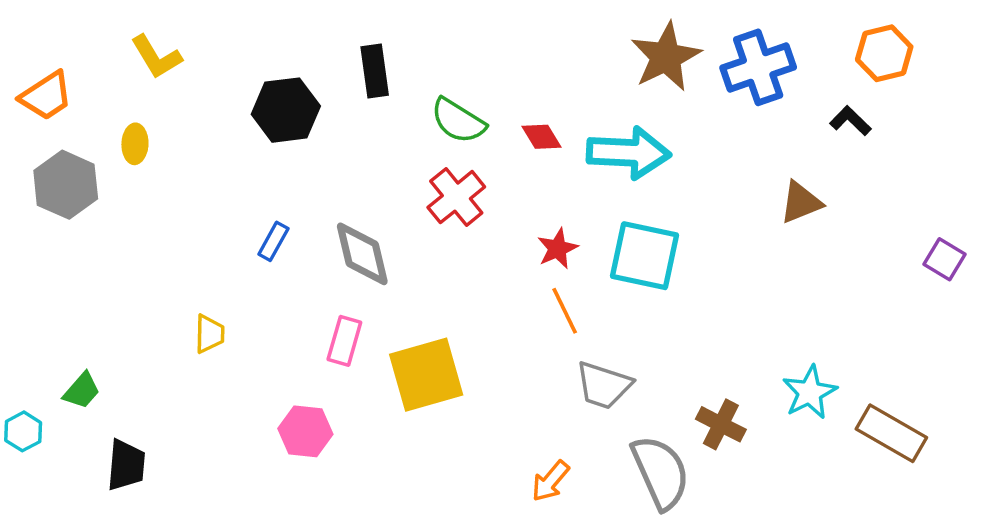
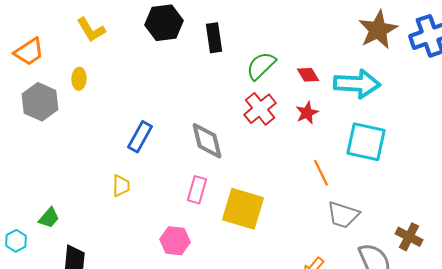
black hexagon: (286, 110) -> (164, 23), moved
green semicircle: (458, 121) -> (261, 66), turned 104
blue rectangle: (273, 241) -> (140, 137), moved, size x1.4
red star: (558, 249) -> (307, 113), moved
yellow square: (426, 375) -> (243, 209), turned 33

